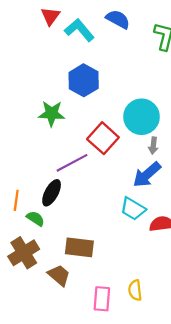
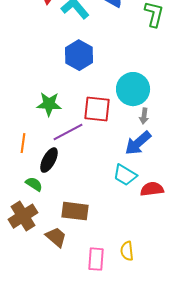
green star: (52, 114) -> (49, 104), moved
red square: (103, 138) -> (97, 109), turned -36
orange line: (16, 200) -> (23, 143), moved

